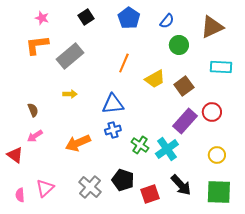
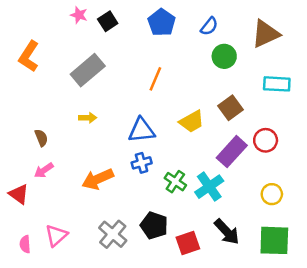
pink star: (42, 18) -> (79, 15), moved
orange L-shape: (37, 45) -> (29, 56), moved, turned -50
yellow trapezoid: (155, 79) -> (192, 121), moved

